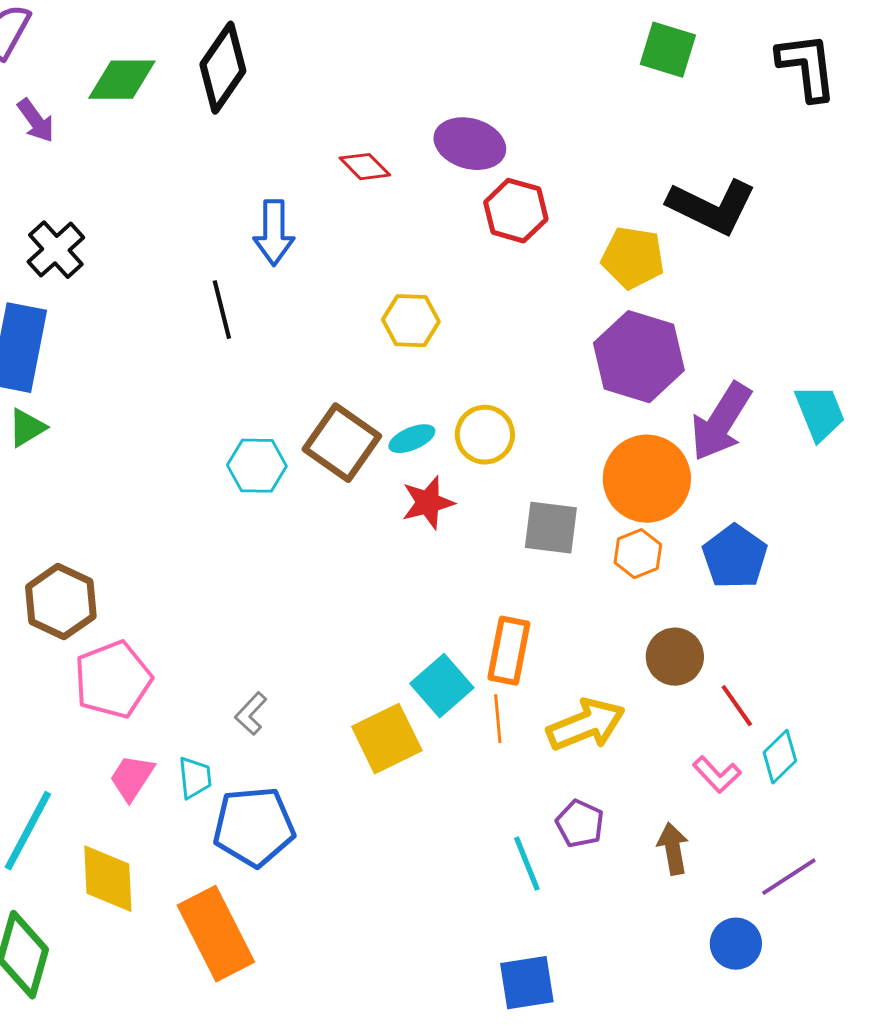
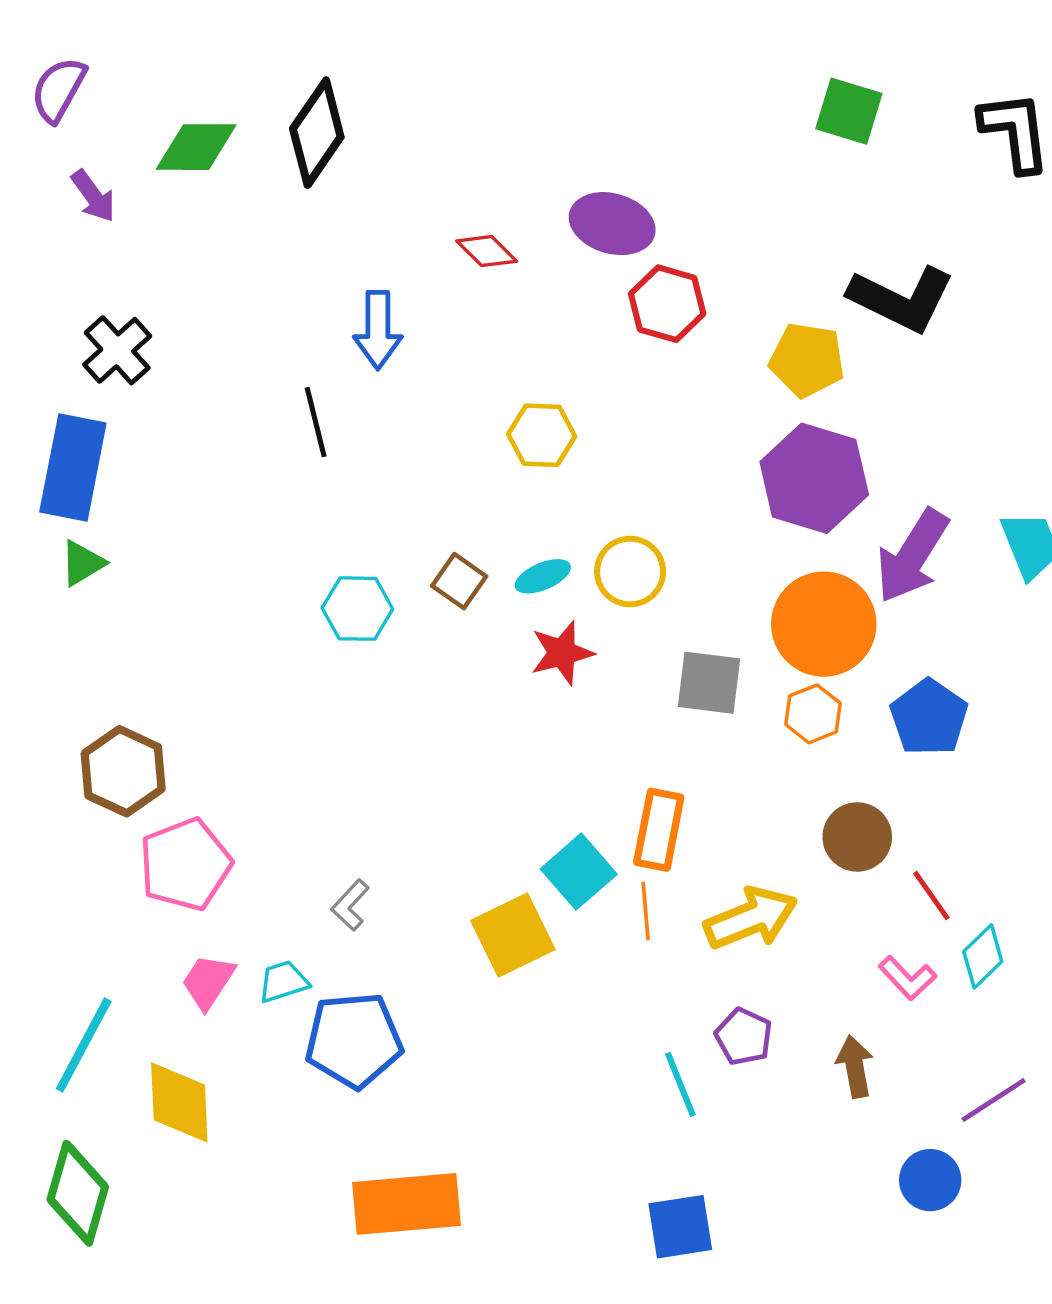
brown square: (342, 443) -> (459, 581), size x0.6
cyan trapezoid: (195, 778) -> (283, 982), turned -102
orange rectangle: (216, 934) -> (406, 1204), moved, turned -68

